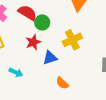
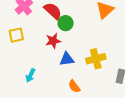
yellow cross: (72, 40) -> (96, 59), moved
cyan arrow: (16, 72) -> (30, 75), moved, turned 80

